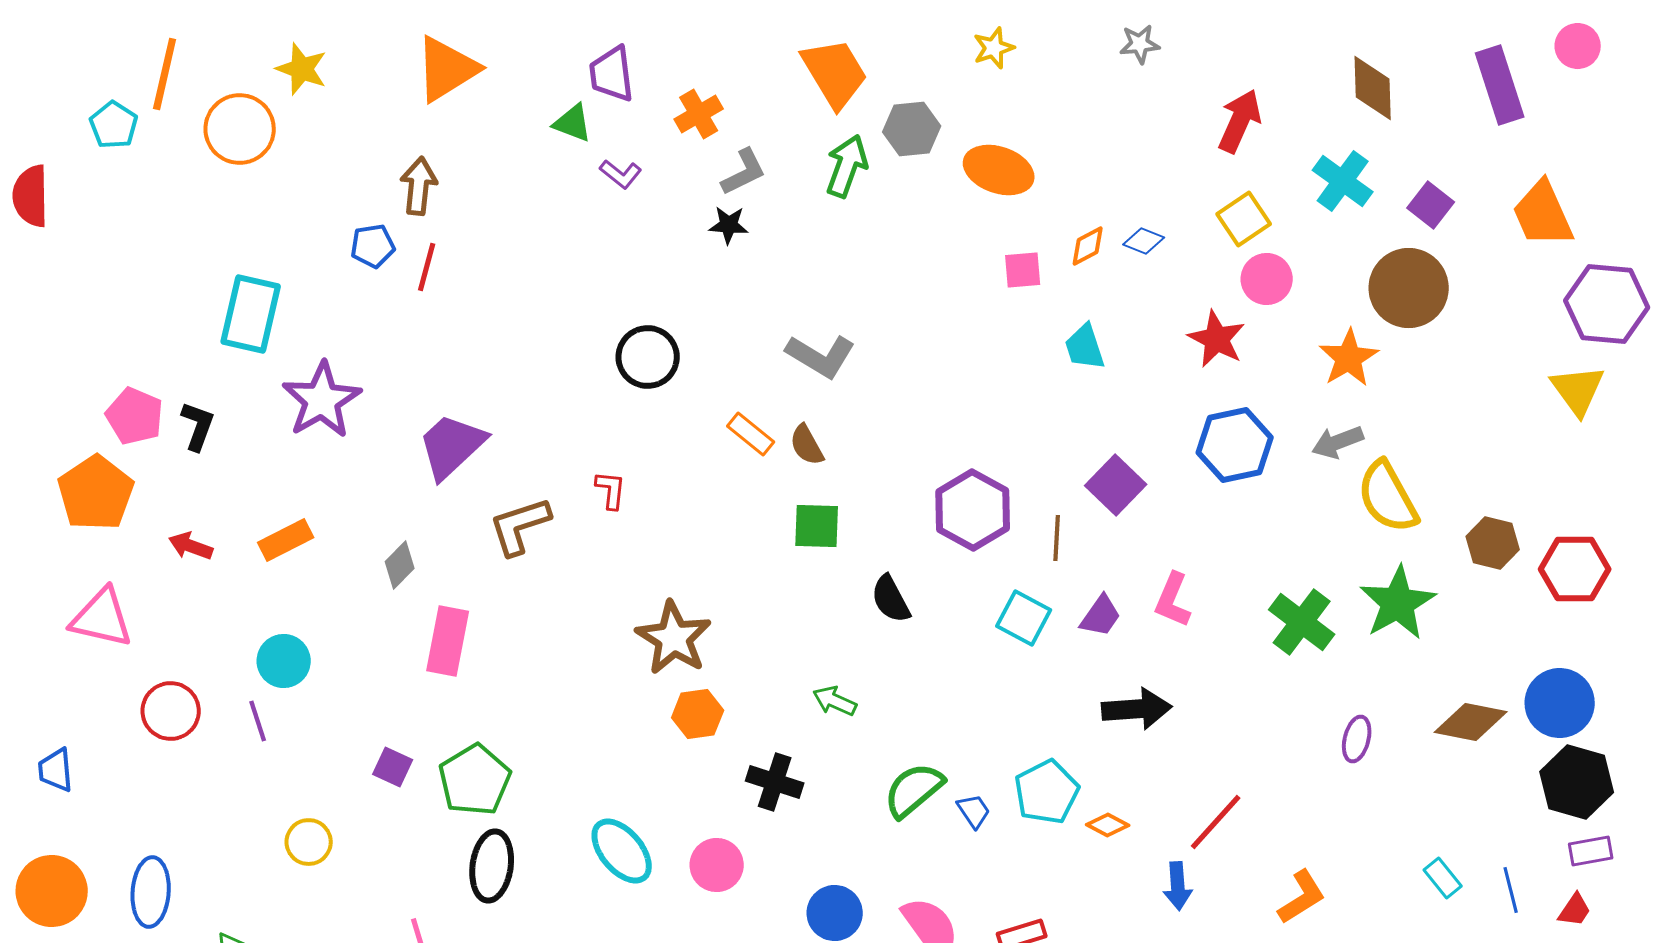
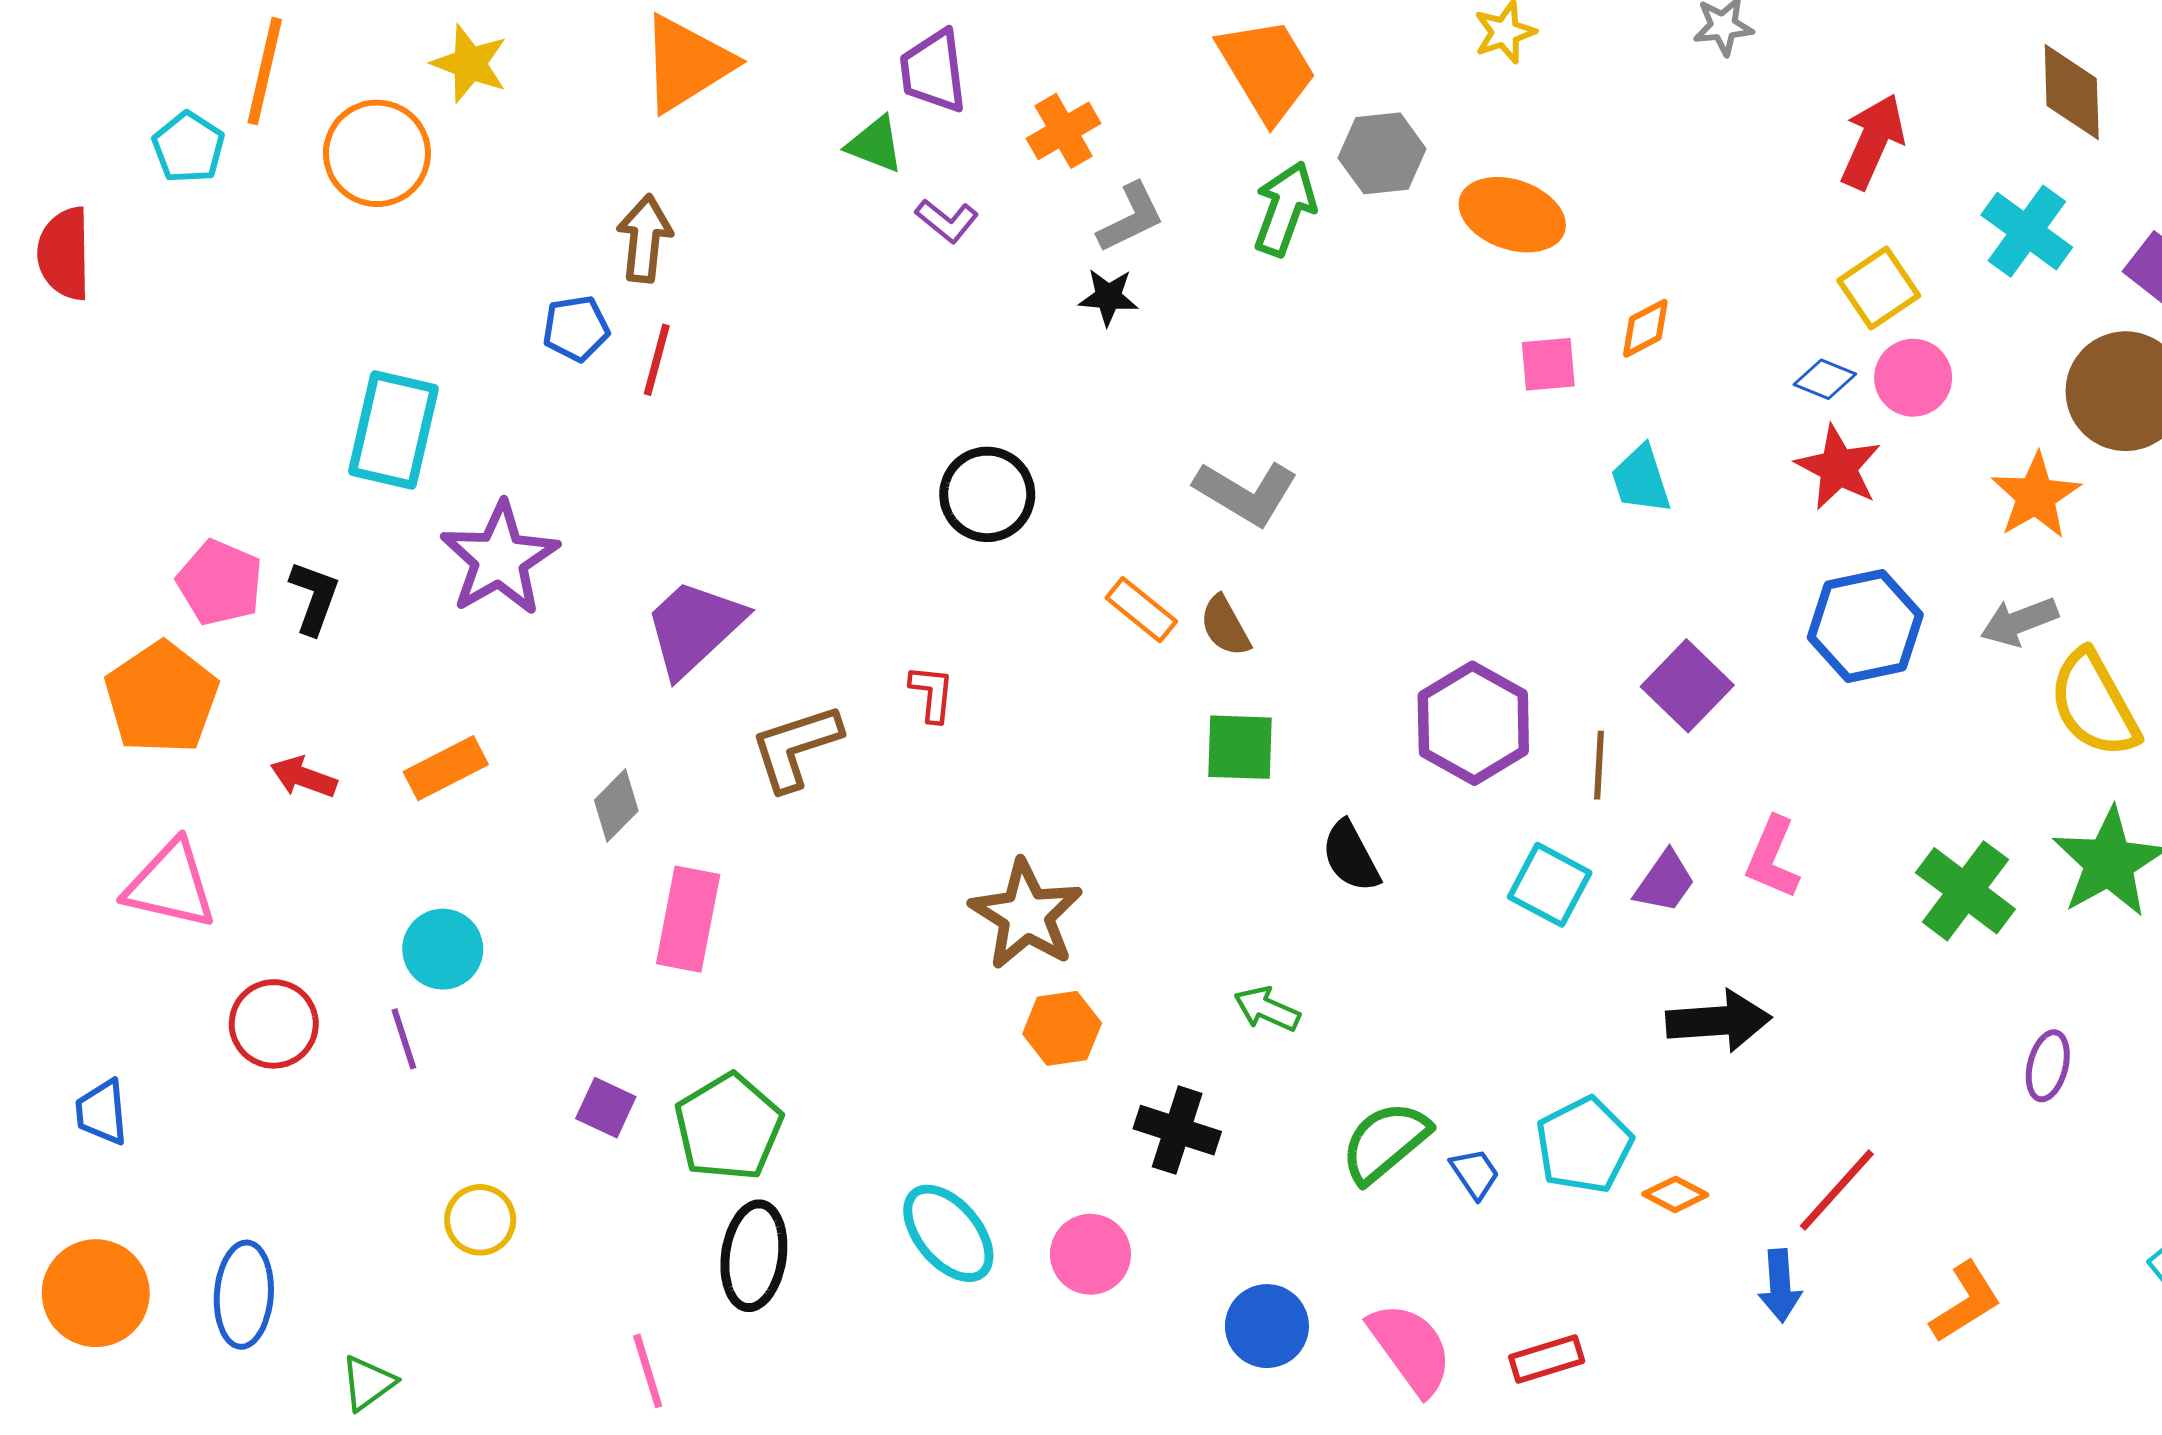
blue diamond: (1144, 241) -> (1825, 379), moved

